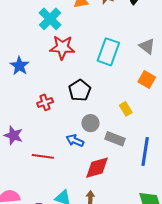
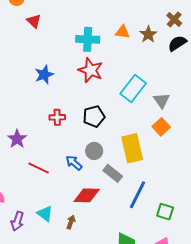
cyan cross: (50, 19) -> (88, 39), turned 30
gray triangle: (147, 46) -> (162, 100), moved
yellow rectangle: (126, 109) -> (132, 148), size x2.0

